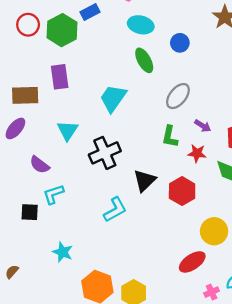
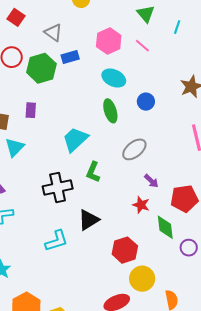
purple rectangle: (60, 77) -> (31, 110), size x0.7
cyan triangle: (68, 130) -> (15, 147), moved
green L-shape: (170, 137) -> (93, 172), moved
red hexagon: (182, 191) -> (125, 250), moved

